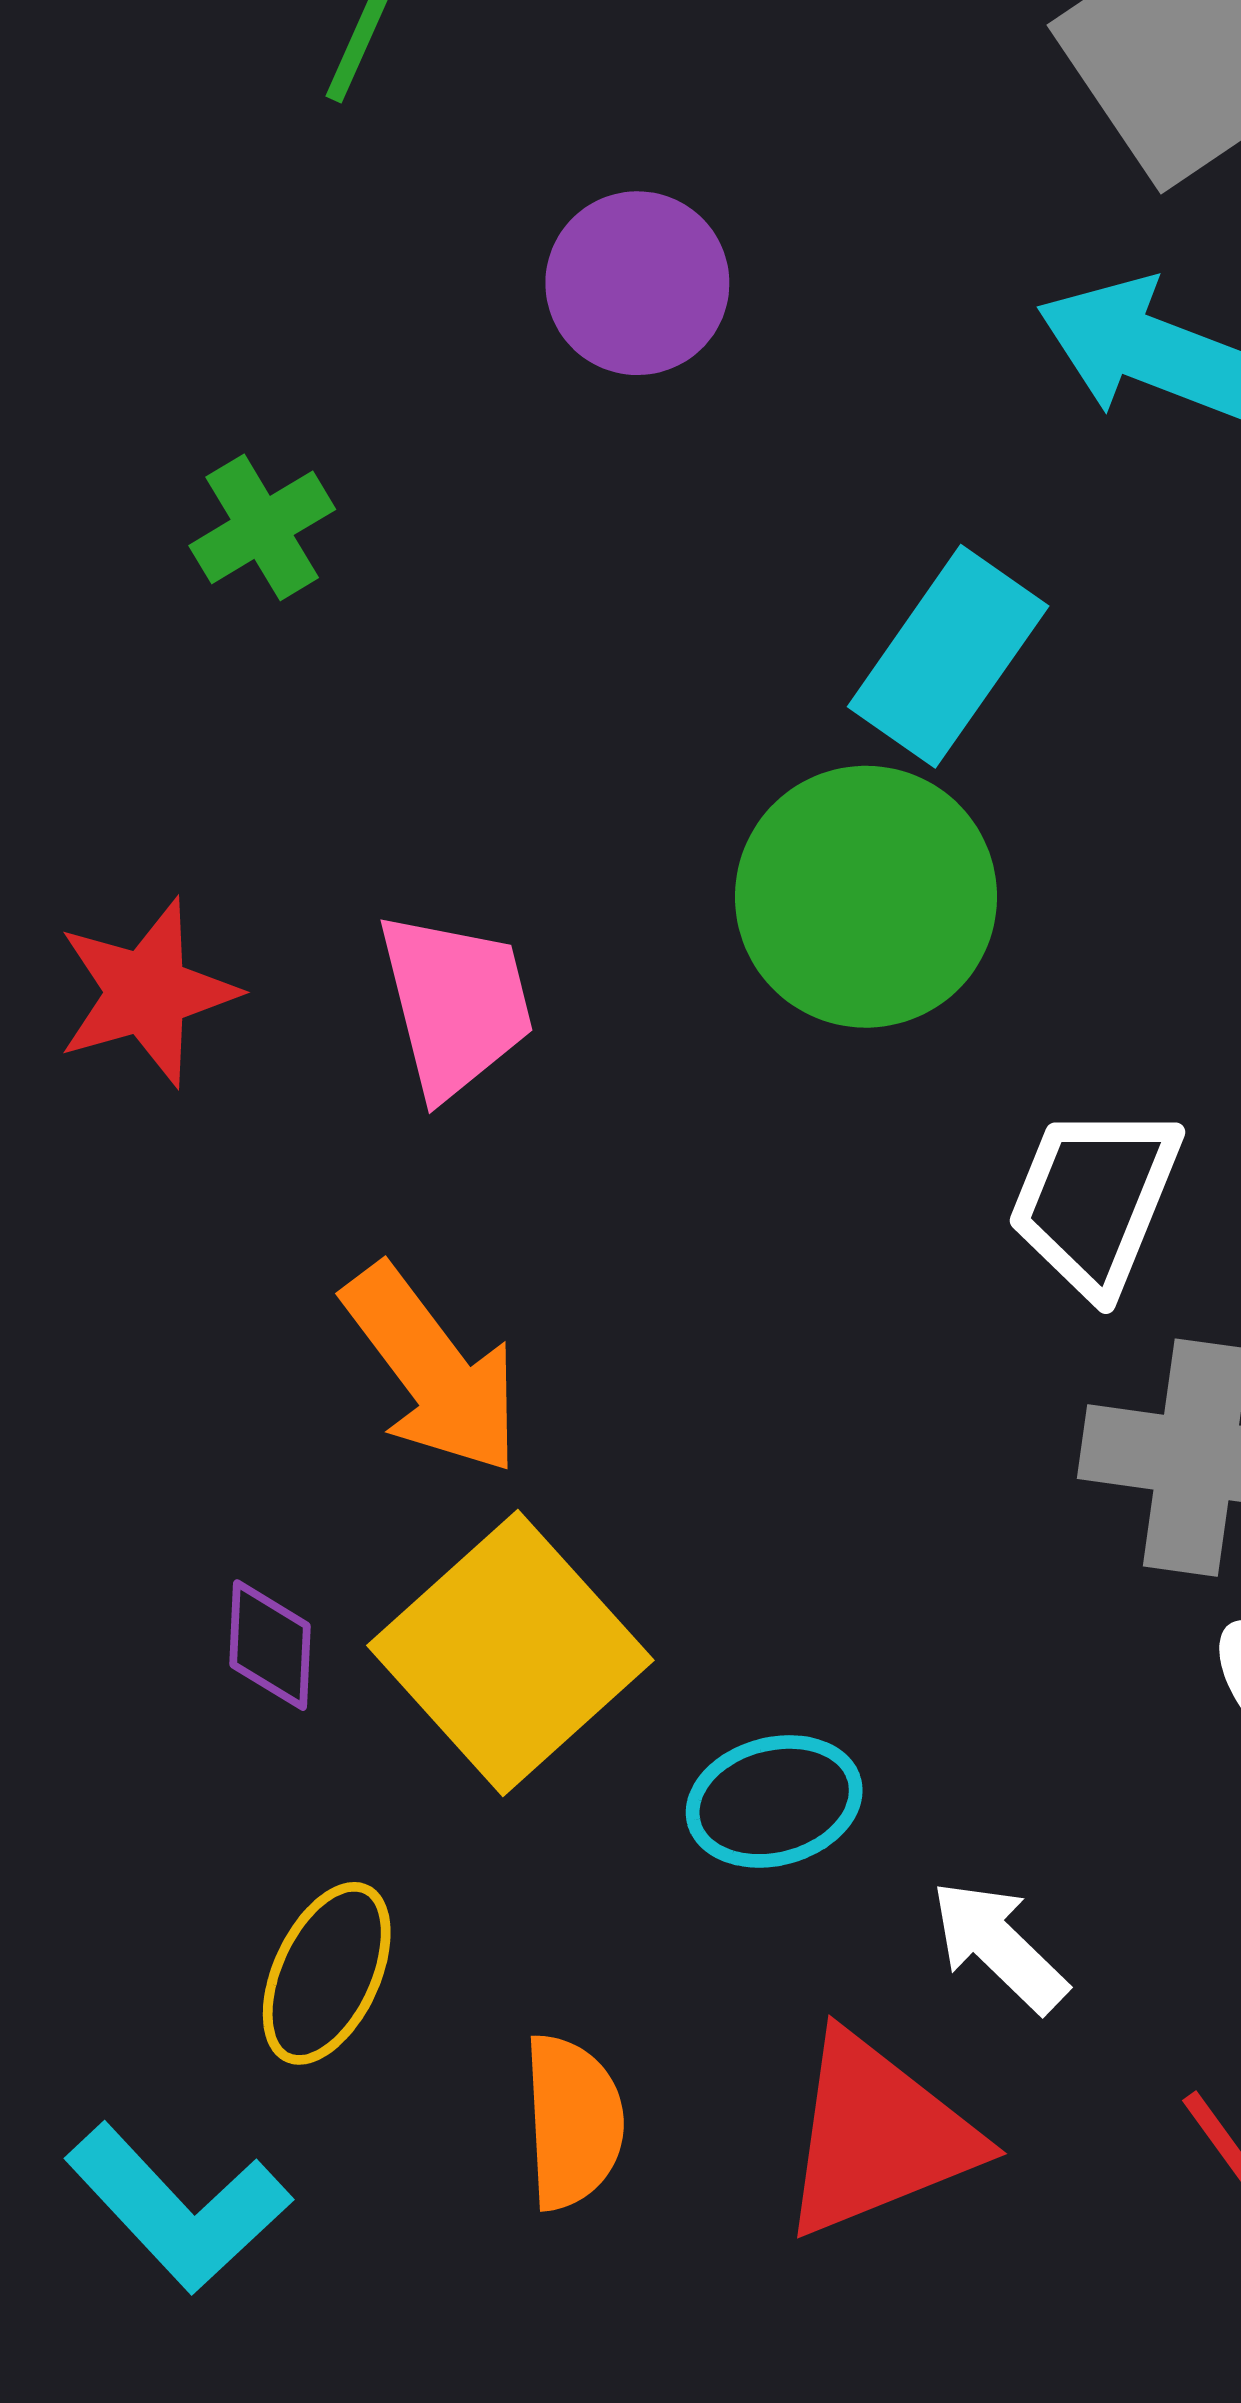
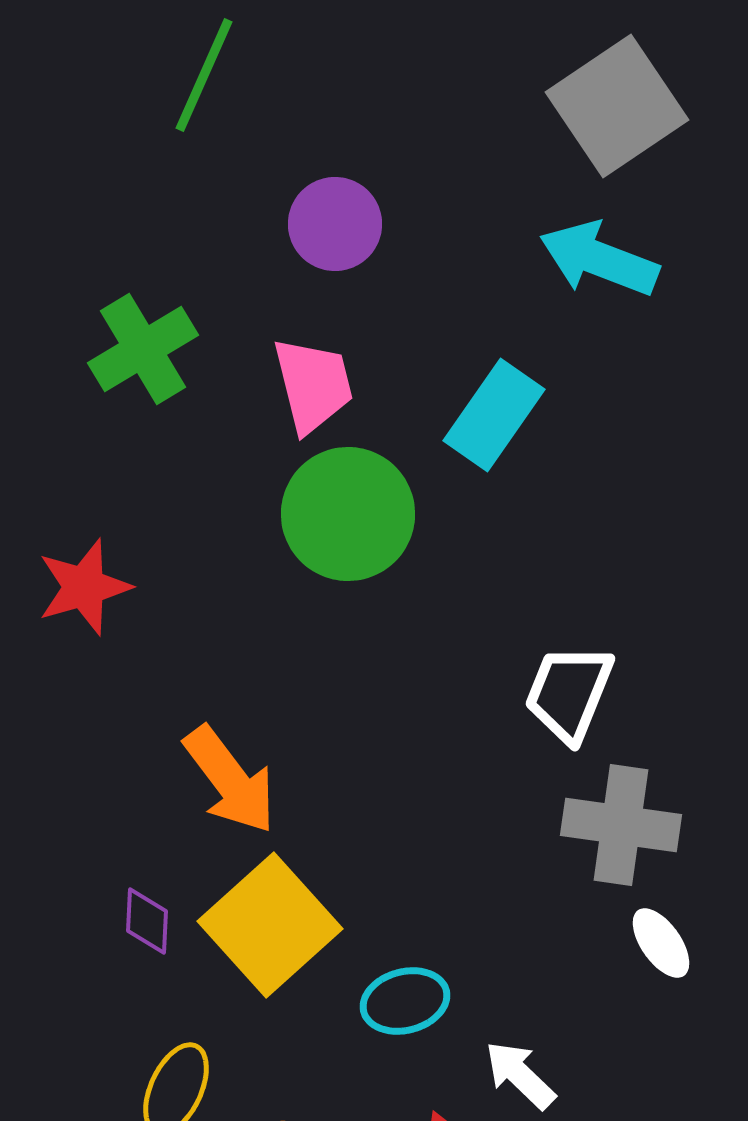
green cross: (262, 527) -> (143, 349), size x1.5
green circle: (866, 897) -> (348, 514), moved
pink trapezoid: (456, 1004) -> (313, 385), moved

